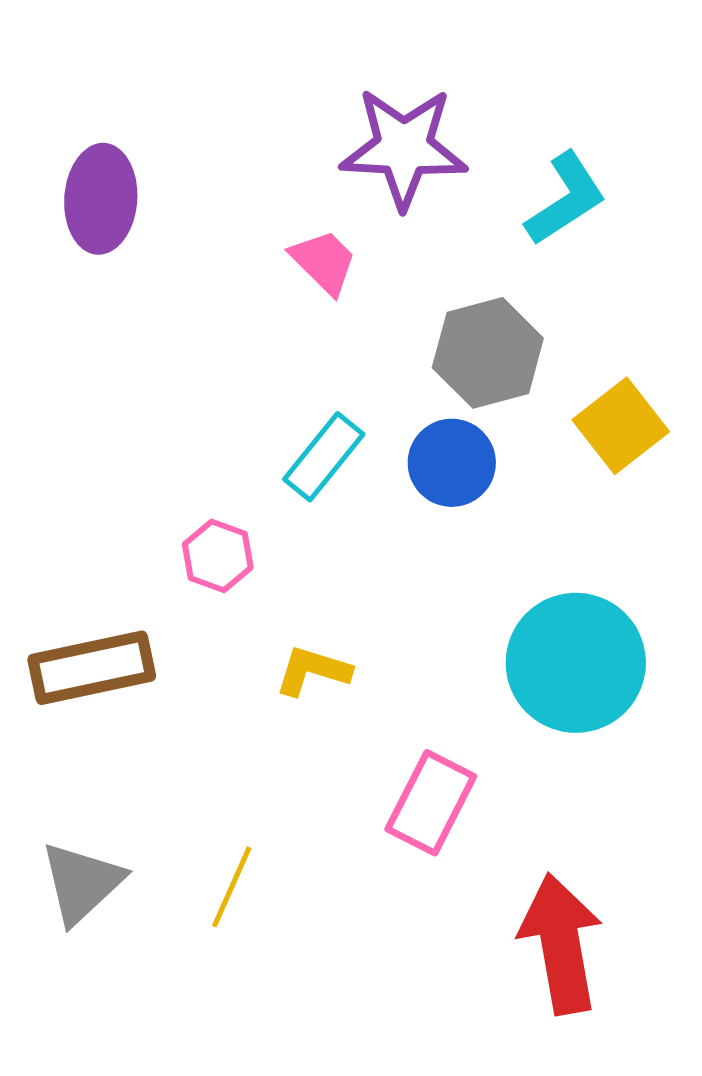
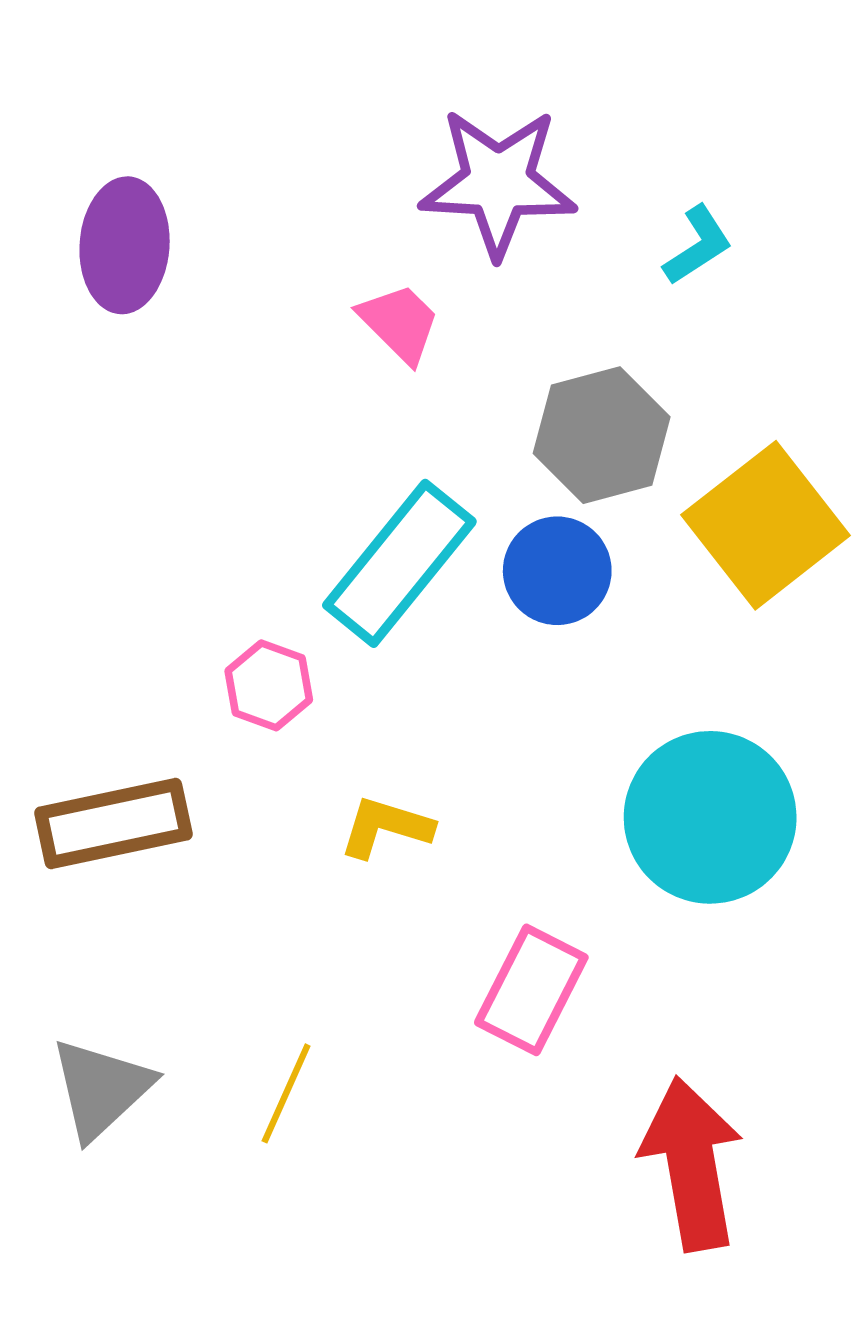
cyan L-shape: (566, 199) -> (698, 245), size x0.7
yellow square: (621, 426) -> (766, 525), size x1.4
cyan rectangle: (324, 457) -> (399, 563), size x1.5

